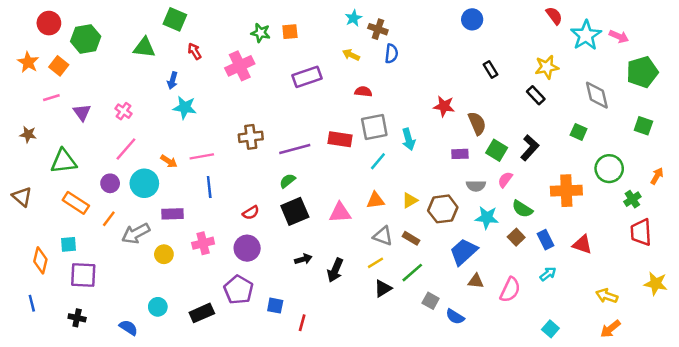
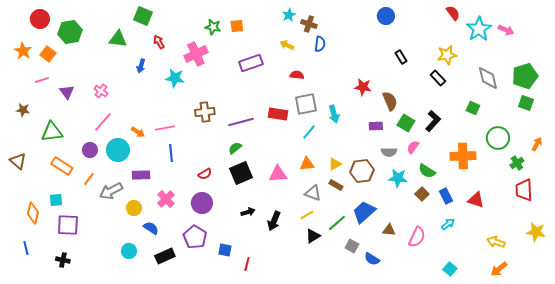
green pentagon: (642, 72) -> (525, 76), moved
cyan star: (185, 107) -> (175, 78), moved
brown rectangle: (411, 238) -> (336, 185), moved
pink cross: (203, 243) -> (166, 199), turned -30
blue trapezoid: (464, 252) -> (364, 212), moved
blue semicircle: (128, 328) -> (151, 228), moved

